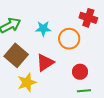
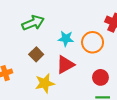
cyan star: (43, 29) -> (66, 39), moved
brown square: (16, 55) -> (36, 54), size x0.6

